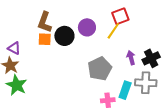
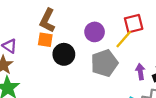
black circle: (64, 36) -> (64, 54), moved
gray pentagon: (100, 69) -> (104, 63), moved

